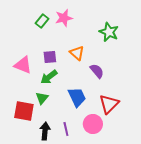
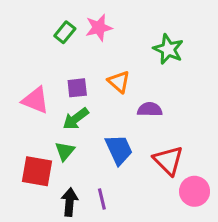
purple semicircle: (97, 71) -> (150, 109), turned -49
red triangle: (109, 104) -> (168, 160), turned -30
pink circle: (93, 124) -> (195, 191), moved

